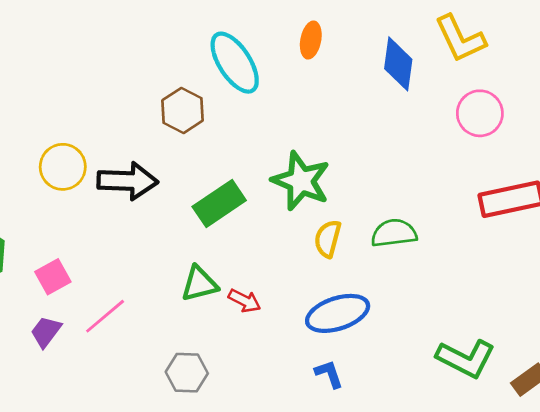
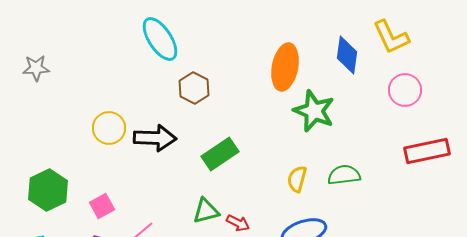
orange ellipse: (311, 40) -> (285, 67), moved, size x1.8
cyan ellipse: (235, 63) -> (160, 39), moved
green star: (301, 181) -> (314, 111), moved

